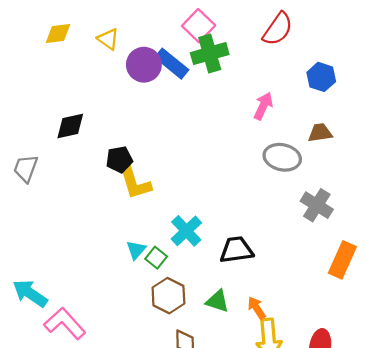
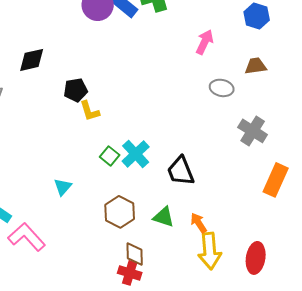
gray ellipse: (282, 157) -> (222, 88), size x0.7
yellow L-shape: (135, 183) -> (90, 111), size x0.7
cyan triangle: (136, 250) -> (63, 187), moved
black trapezoid: (236, 250) -> (181, 171), turned -104
green square: (156, 258) -> (110, 156), moved

